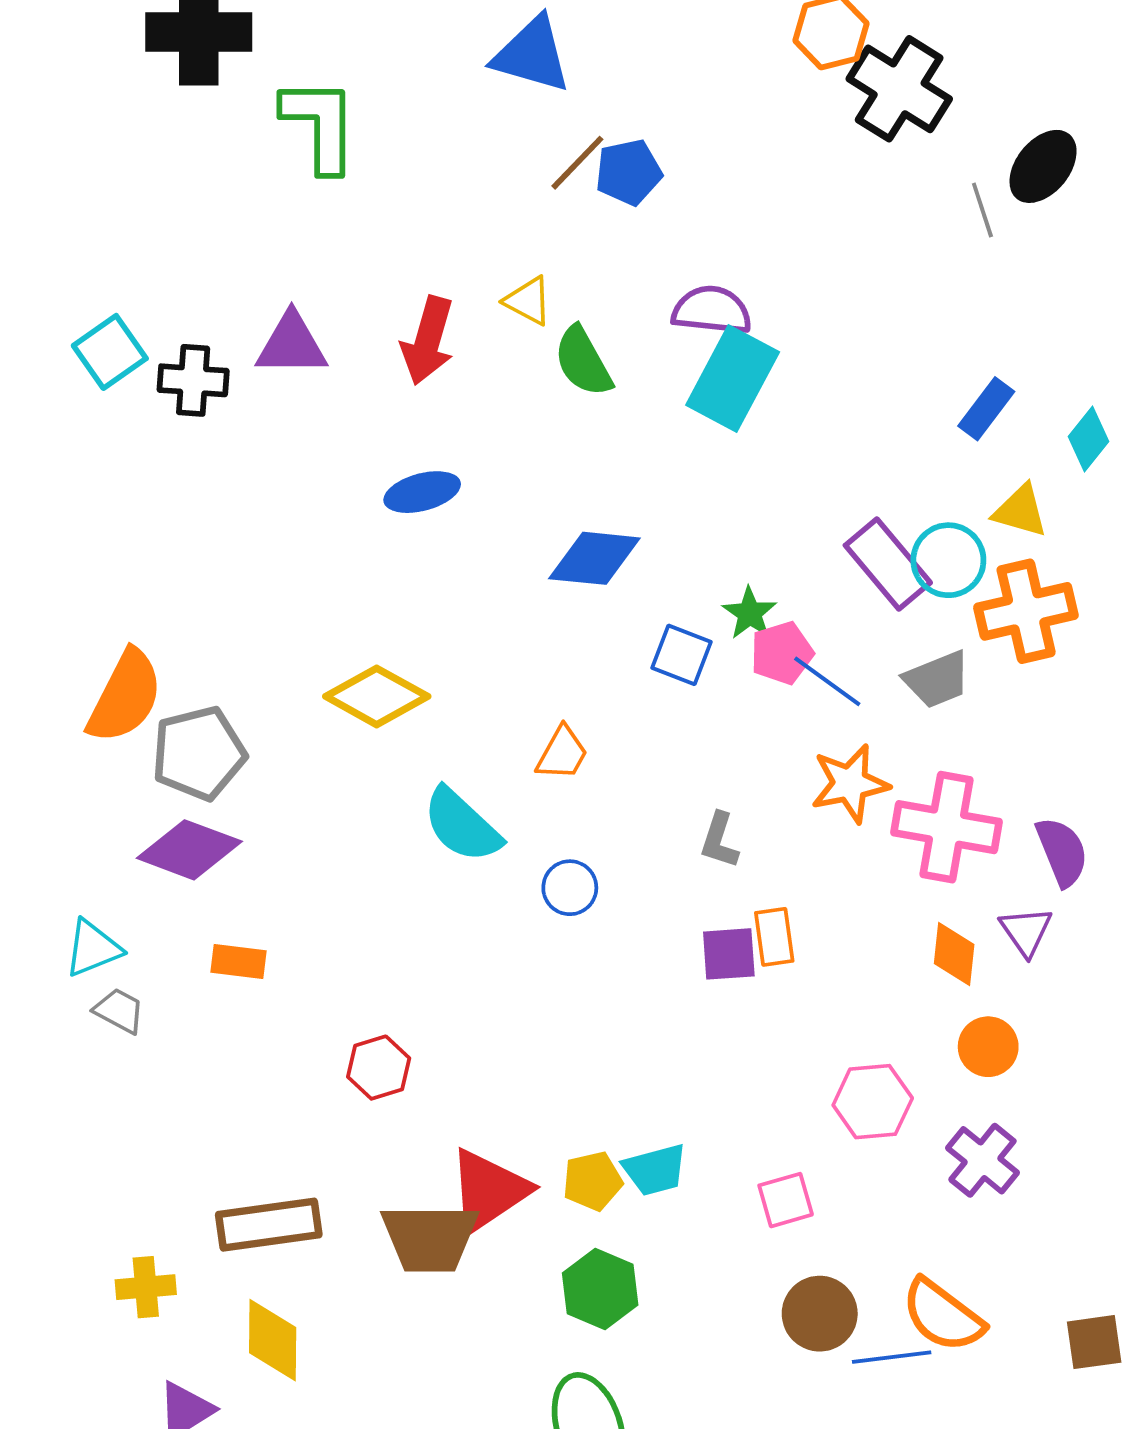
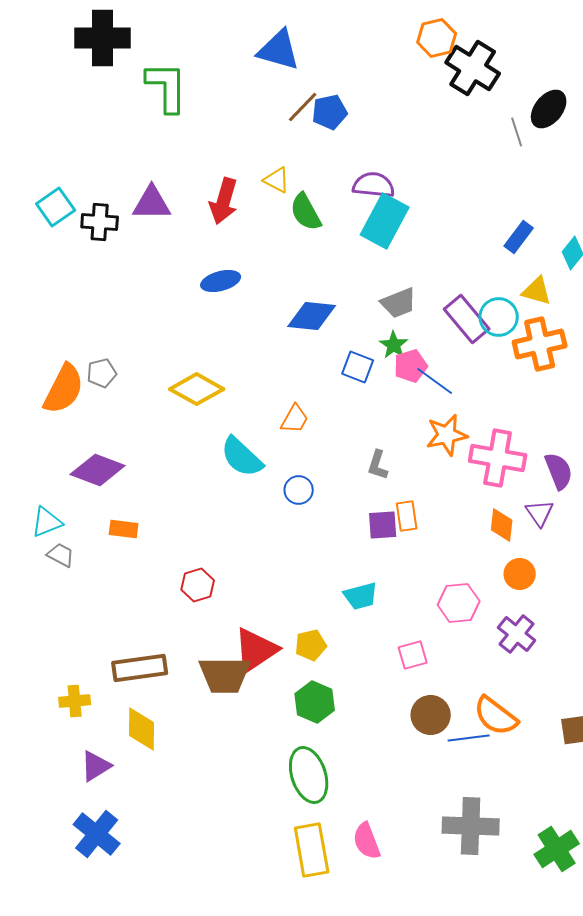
gray trapezoid: (937, 679) -> (399, 303), moved
gray pentagon: (199, 753) -> (102, 373), moved, size x0.6
cyan trapezoid: (655, 1170) -> (361, 596), moved

